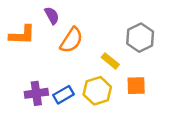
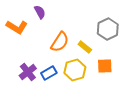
orange L-shape: (22, 35) -> (17, 27), turned 30
orange semicircle: (71, 40) -> (60, 42), moved
purple cross: (36, 93) -> (28, 72), turned -30

